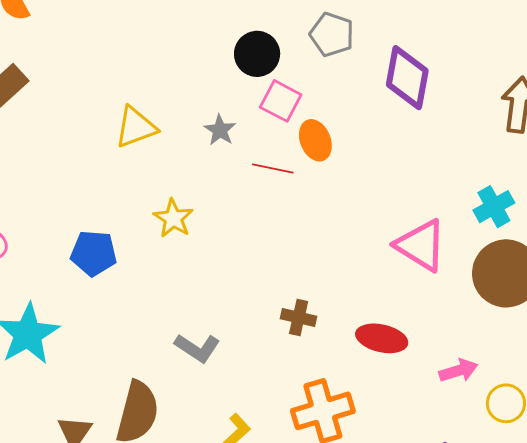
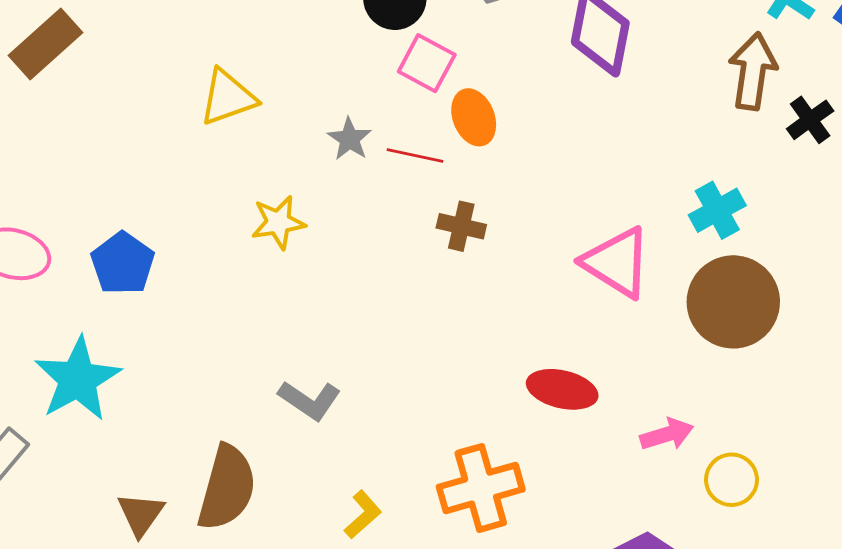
gray star: (220, 130) -> (350, 139), moved
yellow star: (173, 218) -> (278, 222), turned 30
blue pentagon: (94, 253) -> (123, 263), moved, turned 30
brown cross: (299, 318) -> (461, 226), moved

